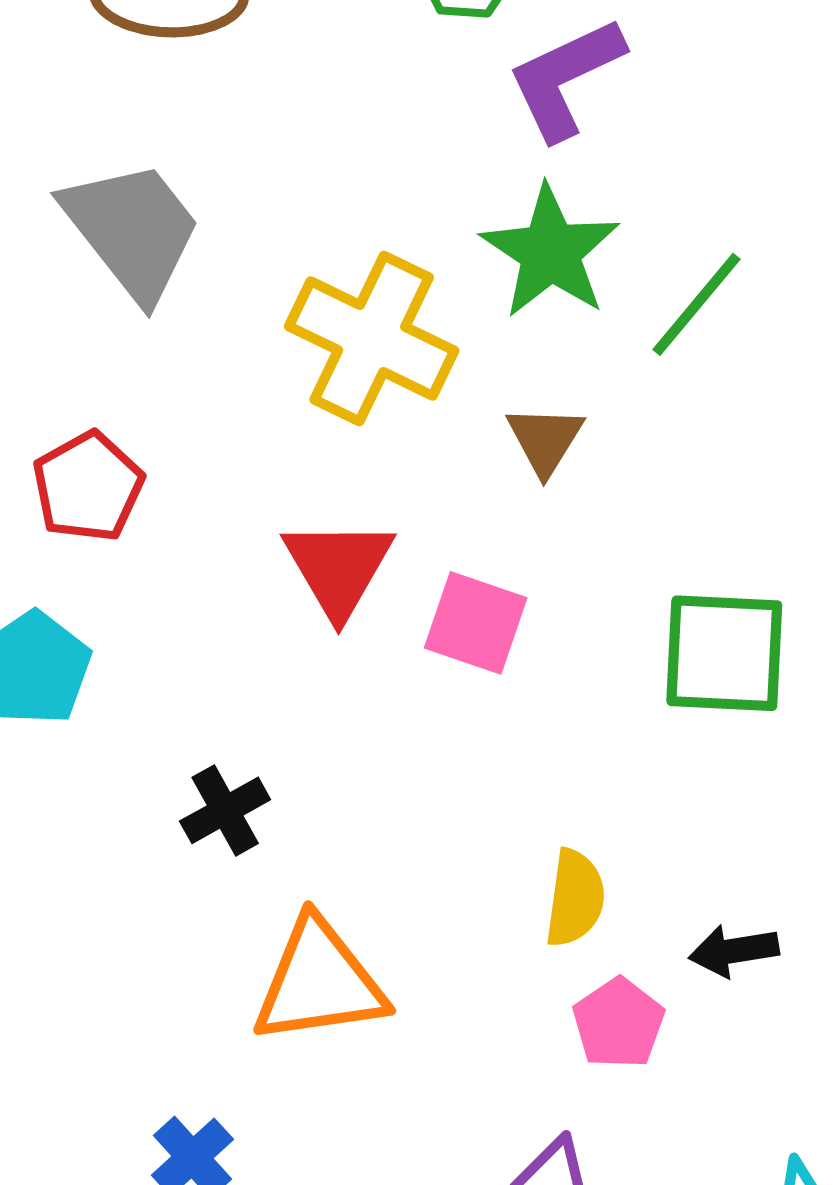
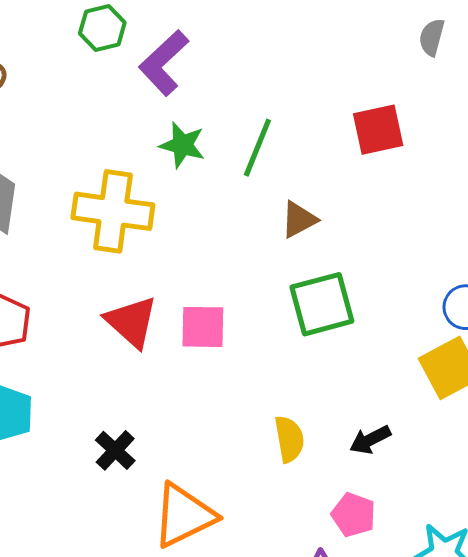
green star: (550, 252) -> (182, 145), size x0.7
brown triangle: (545, 440) -> (299, 220), moved, turned 48
pink pentagon: (618, 1023) -> (354, 515), moved

